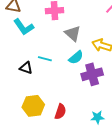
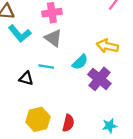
gray triangle: (73, 33) -> (53, 38), moved
purple cross: (92, 74) -> (99, 79), turned -30

